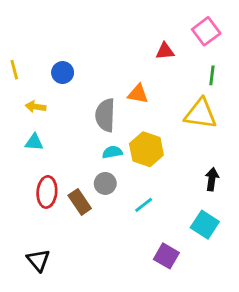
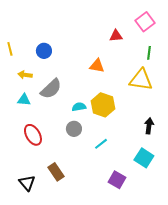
gray semicircle: (105, 115) -> (51, 89), moved, turned -135
red ellipse: (47, 192) -> (33, 135), turned -35
brown rectangle: (80, 202) -> (56, 172), moved

